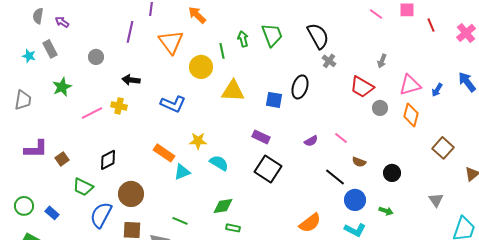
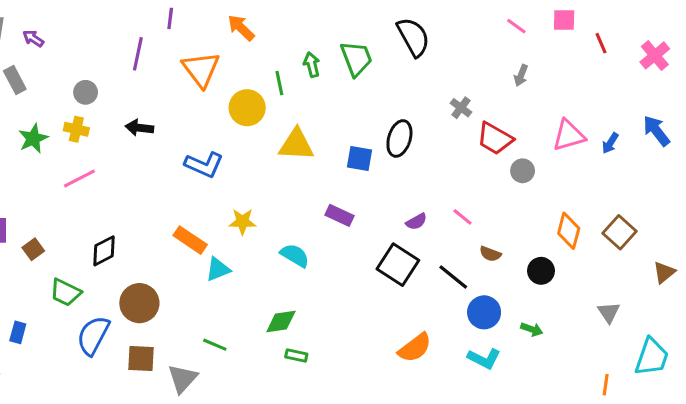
black semicircle: (318, 36) -> (413, 37), moved
gray cross: (329, 61) -> (461, 108), moved
gray arrow: (382, 61) -> (521, 75), moved
yellow cross: (119, 106) -> (76, 129), moved
orange diamond: (411, 115) -> (569, 231), moved
cyan semicircle: (219, 163) -> (295, 255), moved
black square: (268, 169) -> (398, 265), moved
blue rectangle: (52, 213) -> (18, 332), turned 64

